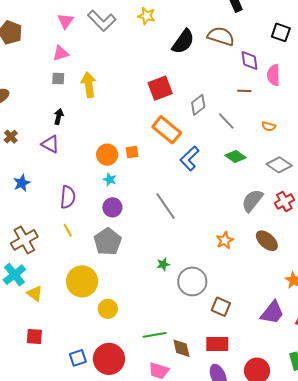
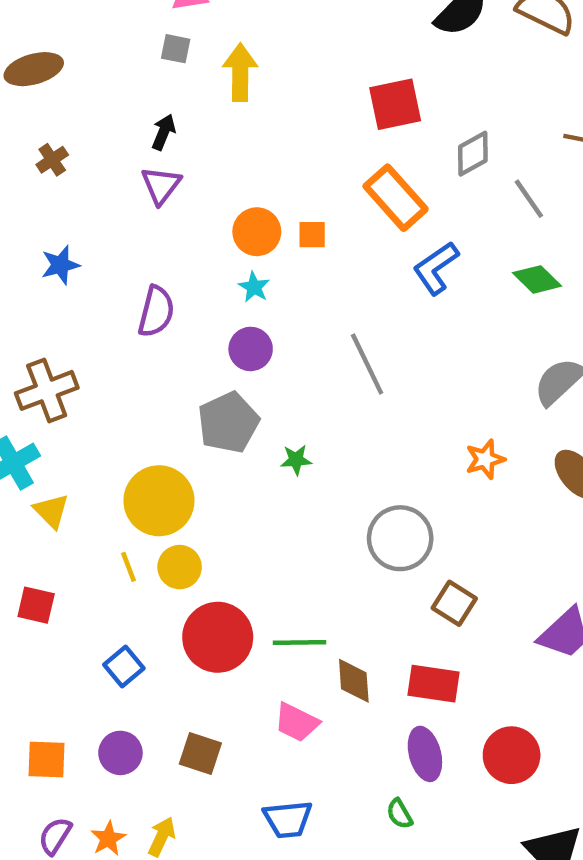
purple triangle: (50, 144) -> (161, 185), moved, turned 30
yellow line: (68, 230) -> (128, 567), moved
green star: (163, 264) -> (296, 460), moved
yellow circle: (108, 309) -> (180, 567), moved
blue square: (78, 358) -> (124, 667), turned -30
red circle: (109, 359) -> (218, 637), moved

